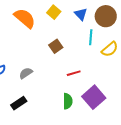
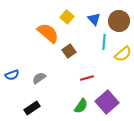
orange semicircle: (25, 18) -> (48, 33), moved
green semicircle: (68, 101) -> (81, 106), turned 35

